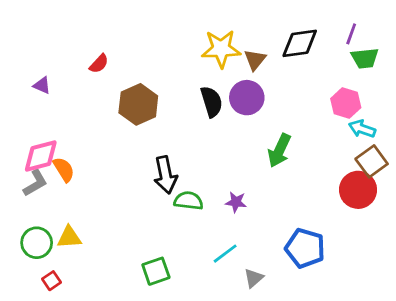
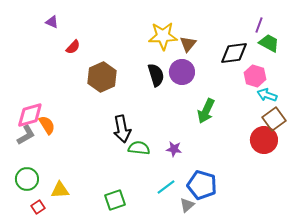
black diamond: (300, 43) -> (234, 53), moved
green trapezoid: (365, 58) -> (269, 43), turned -145
purple triangle: (42, 85) -> (52, 22), moved
yellow triangle: (69, 237) -> (60, 190), moved
blue pentagon: (305, 248) -> (202, 185), moved

